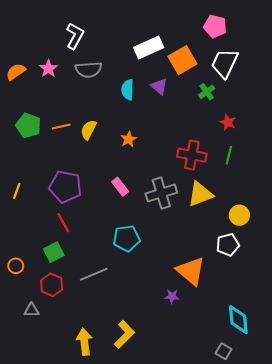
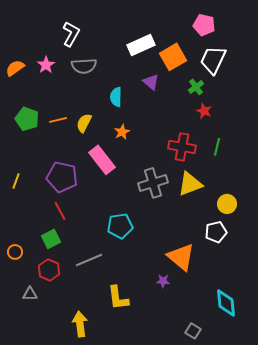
cyan semicircle: (128, 90) -> (116, 97), moved
red star: (228, 122) -> (204, 111), moved
pink rectangle: (120, 187) -> (102, 160), moved, size x1.6
yellow L-shape: (124, 334) -> (118, 298), moved, turned 128
gray square: (224, 351) -> (193, 331), moved

